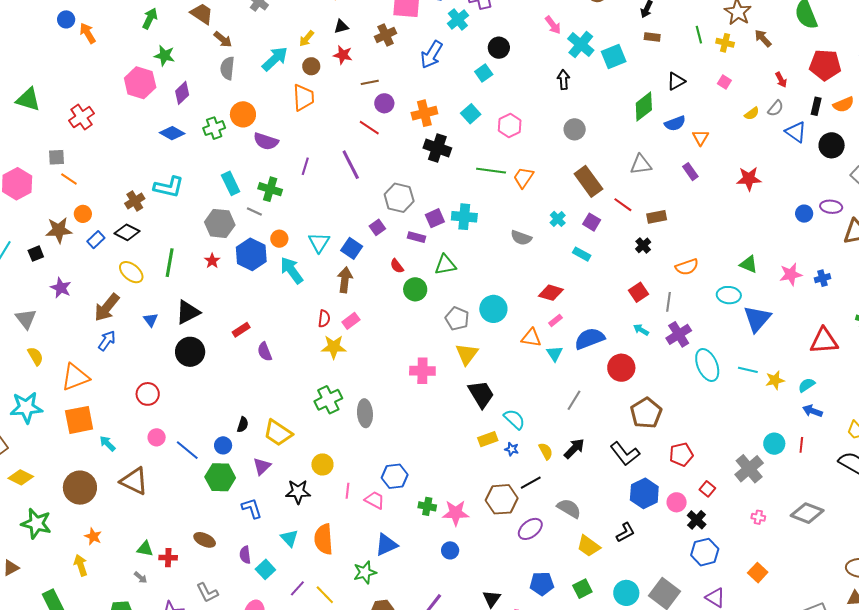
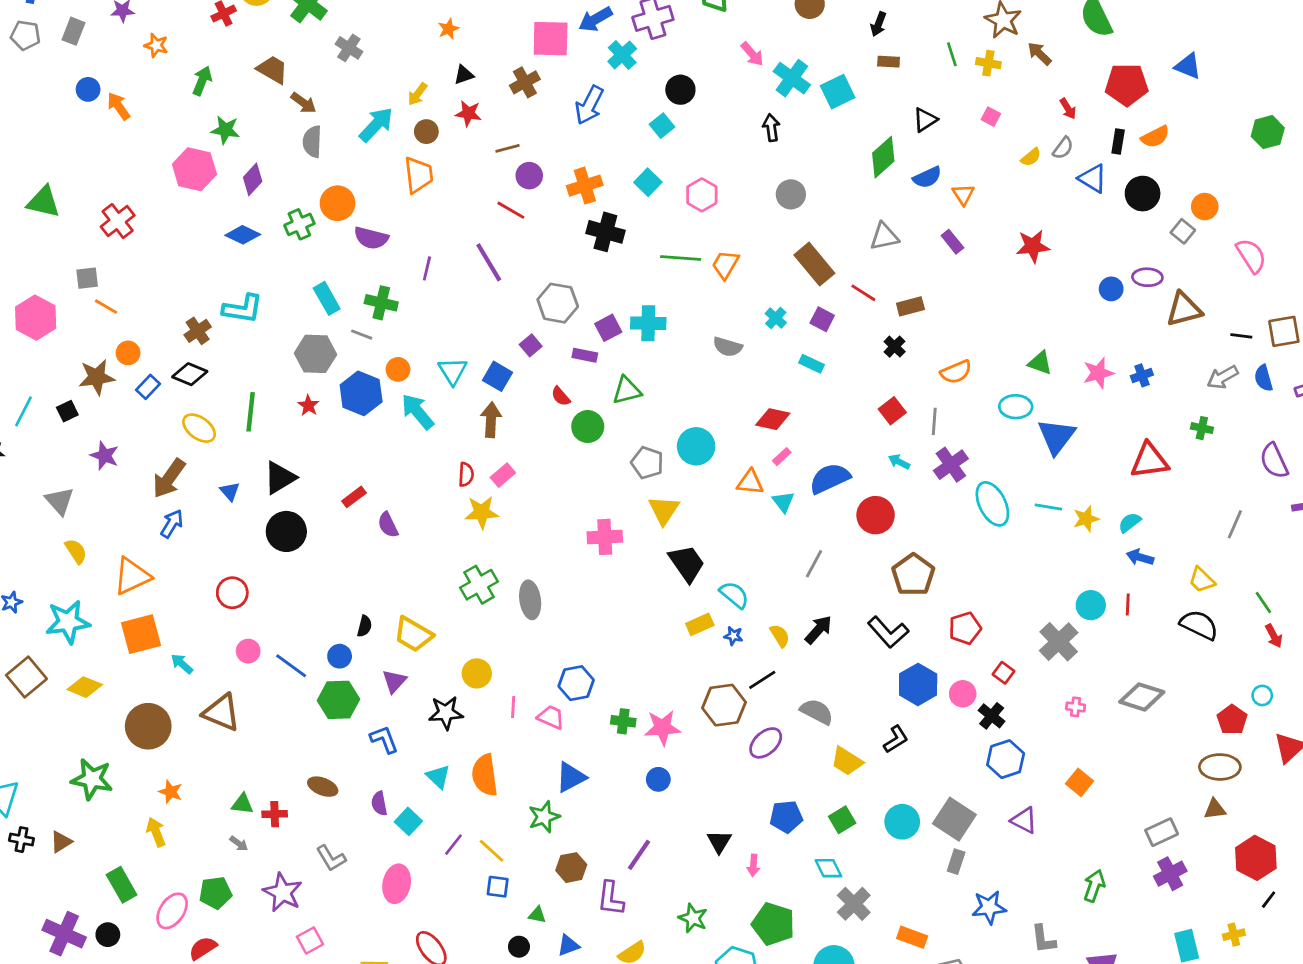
yellow diamond: (21, 477) -> (85, 687), moved

